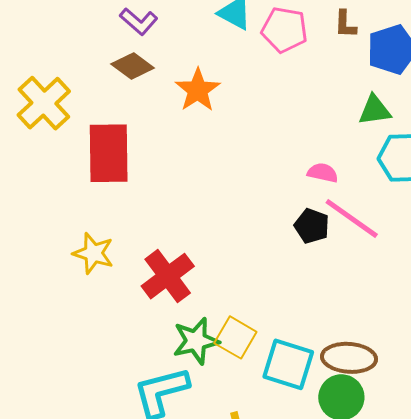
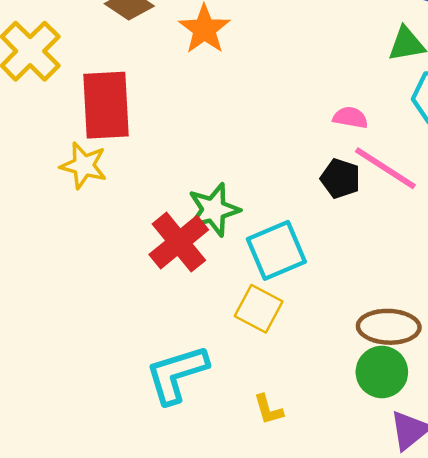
yellow star: (93, 253) -> (84, 166), moved
green star: (196, 341) -> (214, 210), moved
cyan square: (288, 364) -> (276, 250), moved, turned -38

